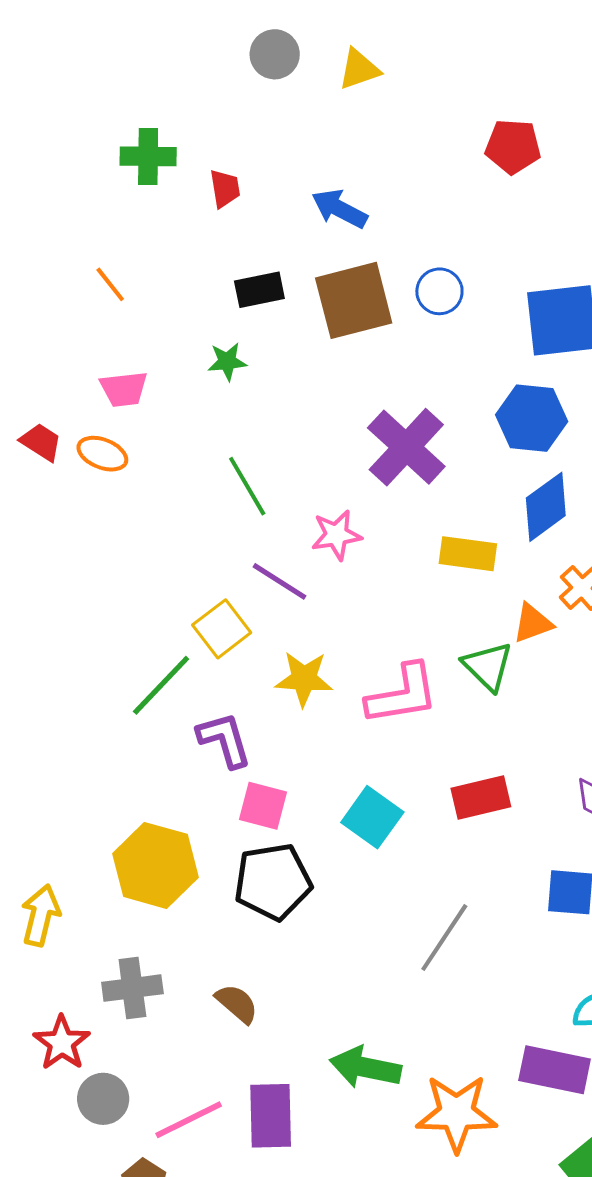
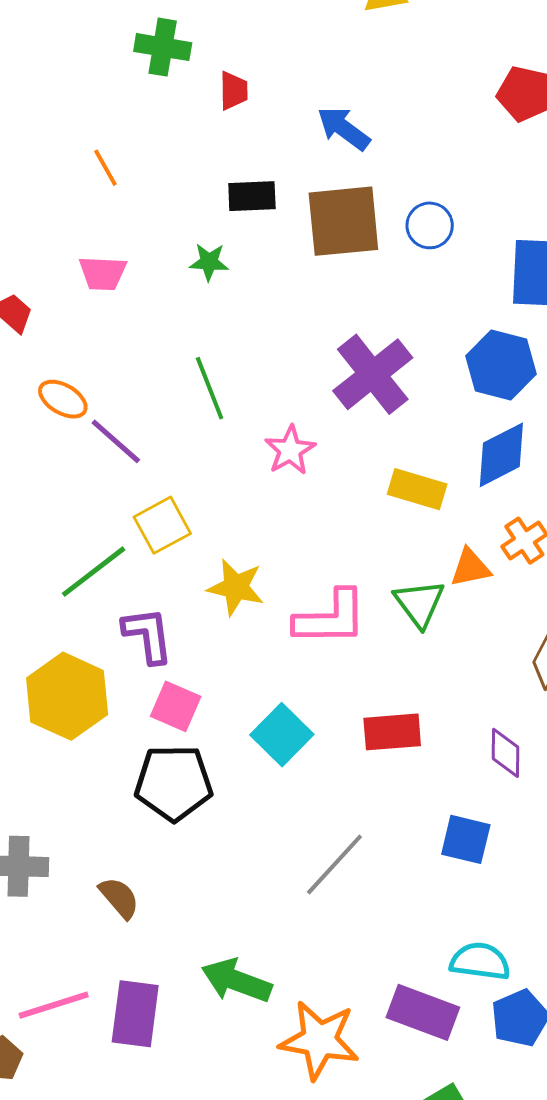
orange ellipse: (102, 454) -> (63, 399), moved
pink star: (336, 535) -> (290, 450), turned -30
purple line: (280, 581) -> (116, 441), moved
yellow hexagon: (155, 865) -> (67, 696), moved

